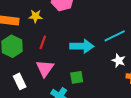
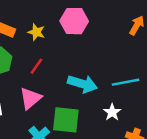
white star: (119, 61) -> (112, 112), moved
green square: (77, 77) -> (66, 120), size x1.6

